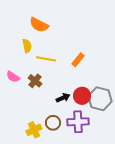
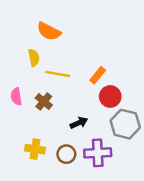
pink semicircle: (13, 77) -> (16, 96), turned 48
red circle: (82, 96) -> (110, 96), moved
yellow cross: (34, 130) -> (35, 149), moved, turned 35

